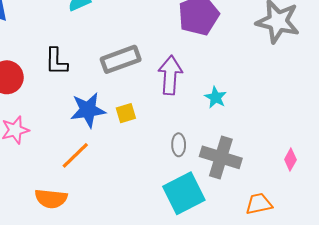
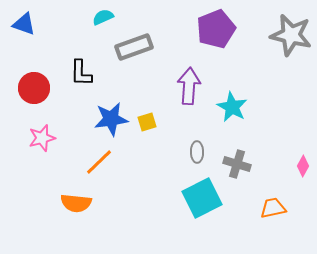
gray rectangle: (121, 59) -> (134, 47), moved
cyan star: (216, 97) -> (232, 107), size x1.4
gray cross: (221, 157) -> (237, 164), size x0.7

